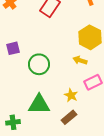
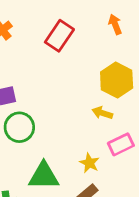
green circle: (39, 64) -> (19, 127), moved

